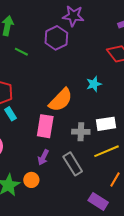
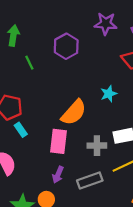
purple star: (73, 16) -> (106, 24), moved
green line: (21, 52) -> (29, 63), turned 40
gray rectangle: (73, 164) -> (90, 180), turned -75

